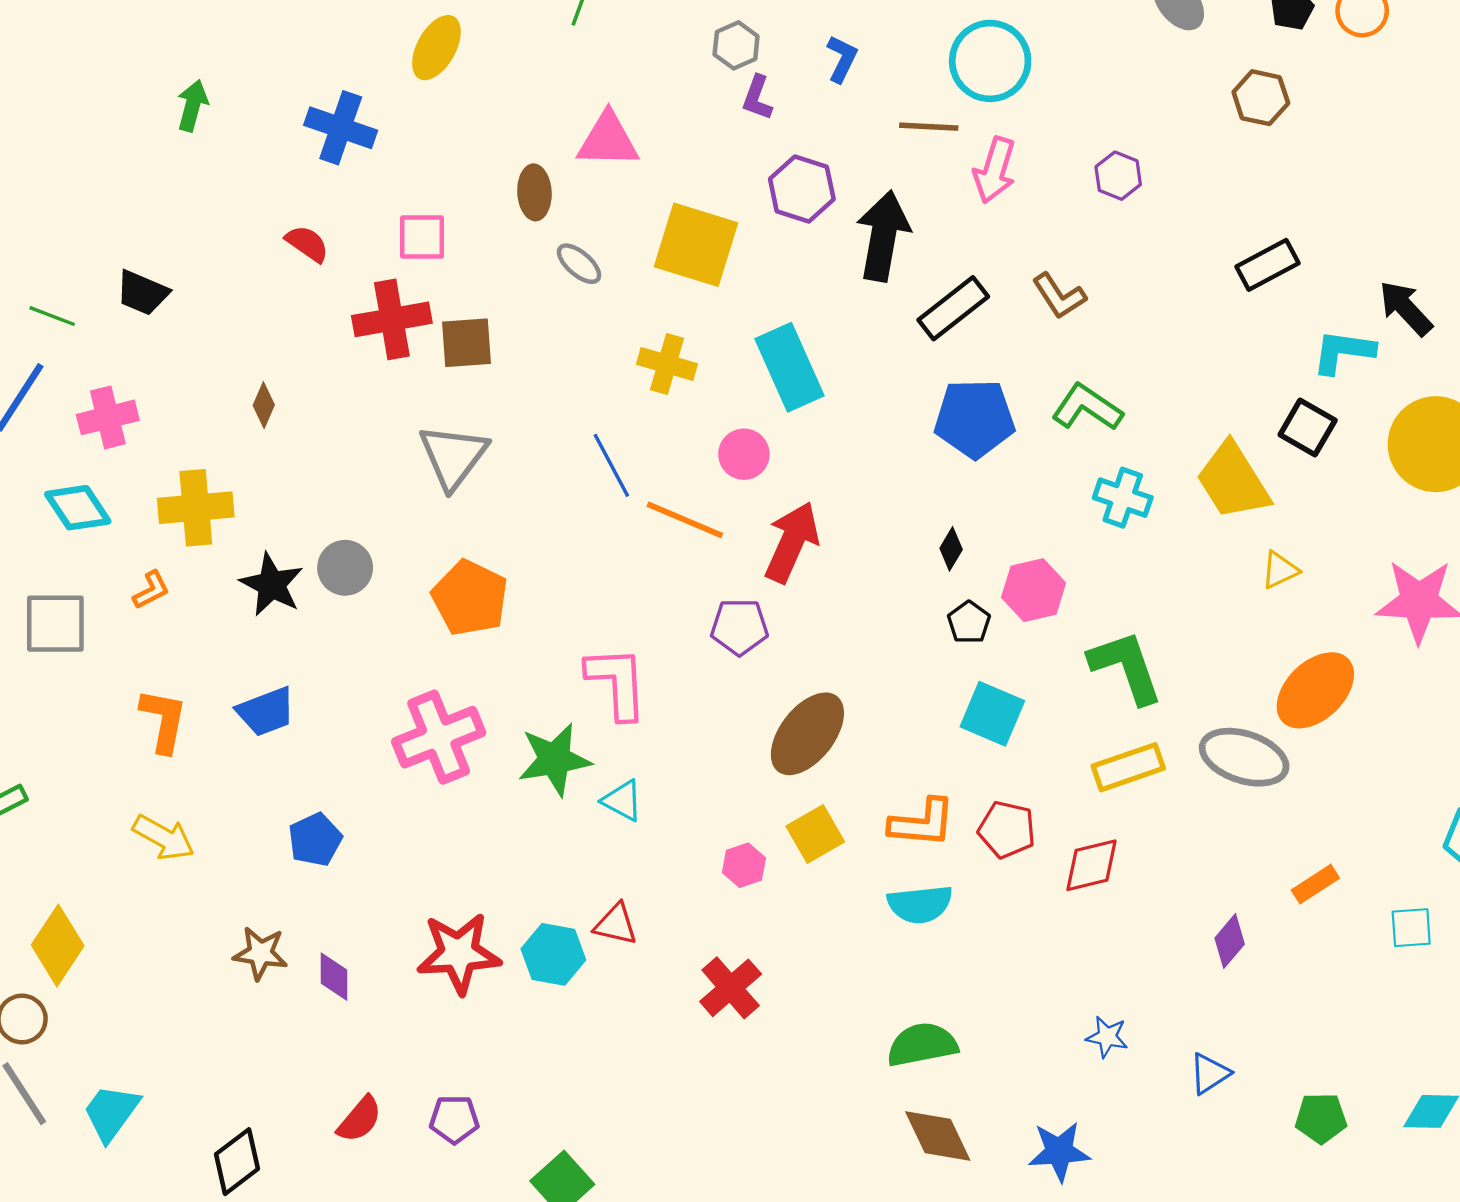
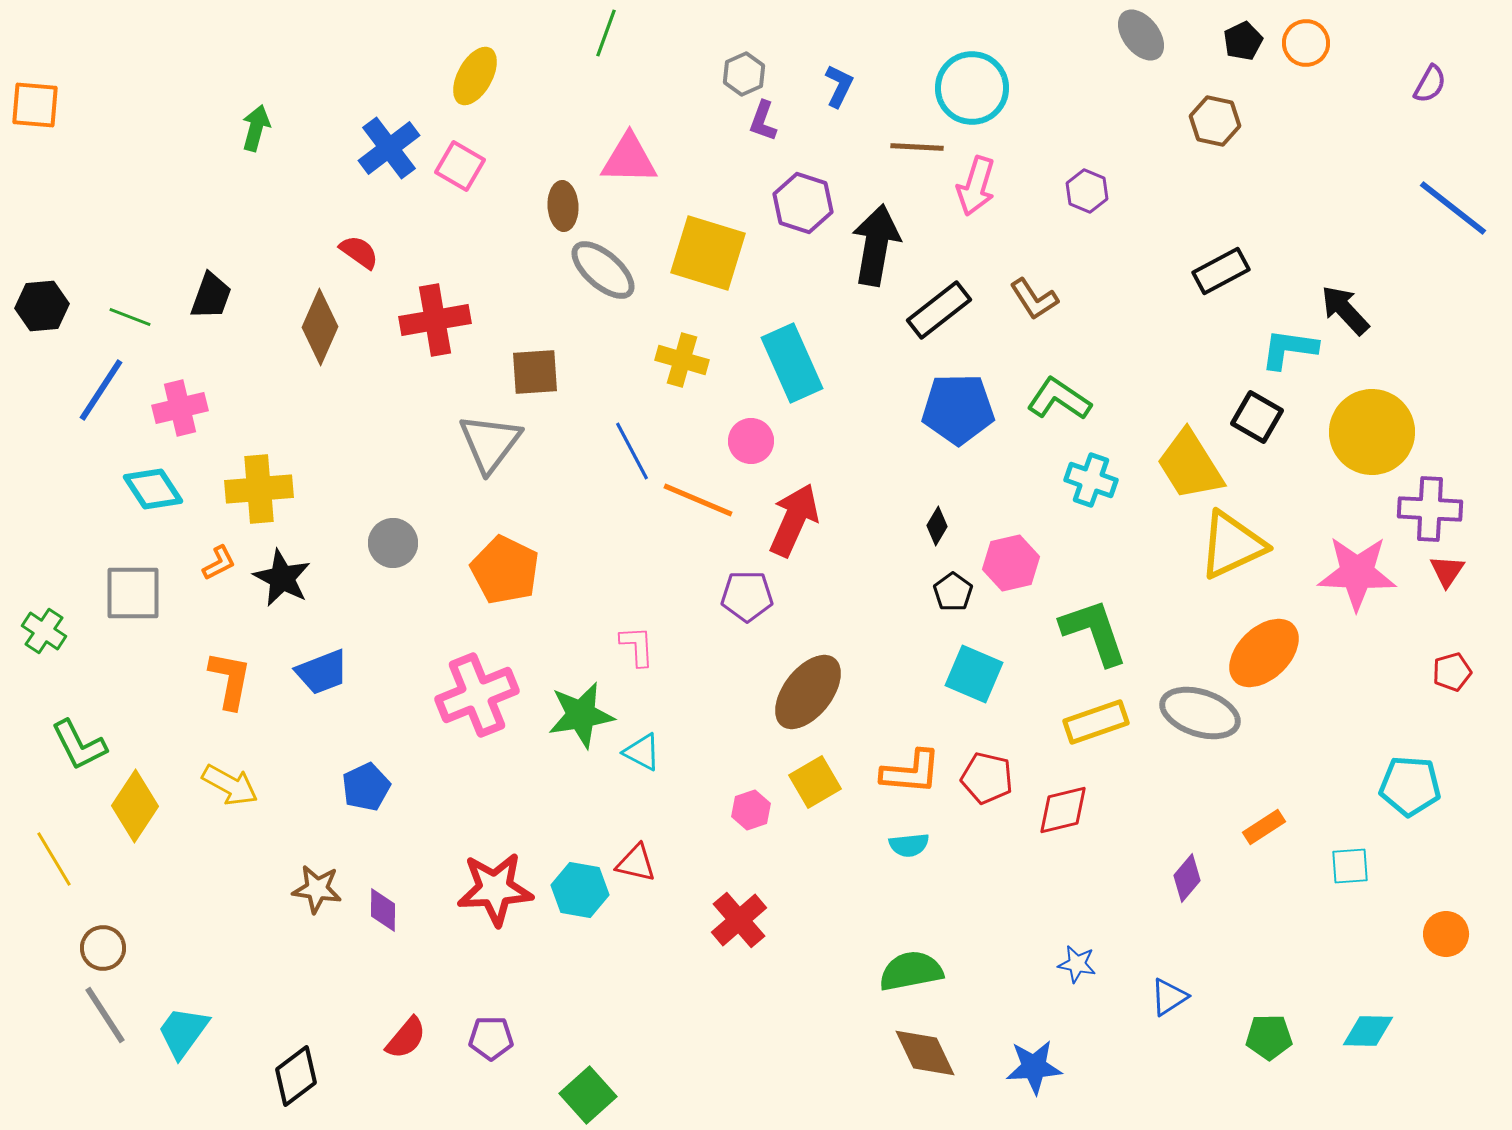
blue cross: (341, 128) -> (389, 148), turned 34
pink square: (422, 237) -> (460, 166), moved, turned 30
gray ellipse: (579, 264) -> (603, 270), size x1.6
black trapezoid: (142, 293) -> (211, 296), turned -93
brown square: (467, 343) -> (535, 372), moved
brown diamond: (264, 405) -> (320, 327), moved, size x1.8
yellow triangle: (1280, 570) -> (1232, 545), size x2.0
black star: (272, 585) -> (282, 578), moved
pink L-shape: (617, 683) -> (637, 646), size x0.6
cyan semicircle: (920, 904) -> (909, 845), size x0.7
yellow diamond: (58, 945) -> (135, 806), moved

